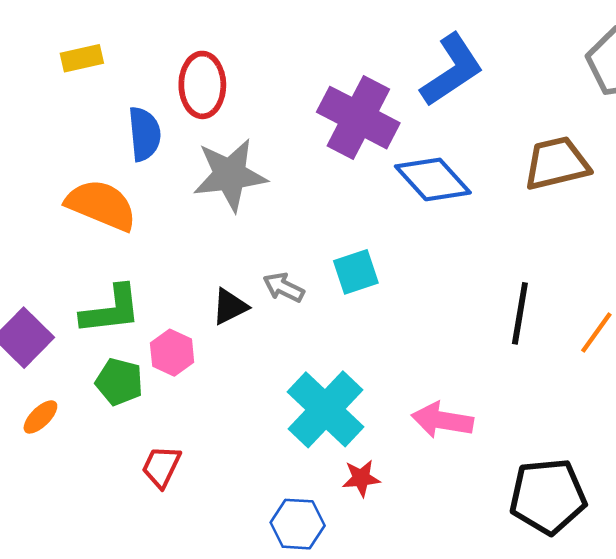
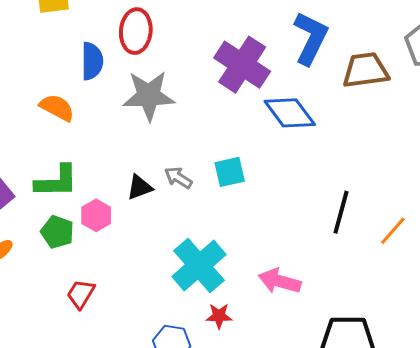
blue L-shape: (452, 70) -> (311, 38), turned -36
brown trapezoid: (557, 163) -> (366, 70), moved
orange semicircle: (101, 205) -> (57, 108), size x0.7

